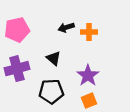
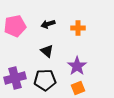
black arrow: (66, 27) -> (48, 24), moved
purple cross: (17, 69) -> (15, 78), moved

